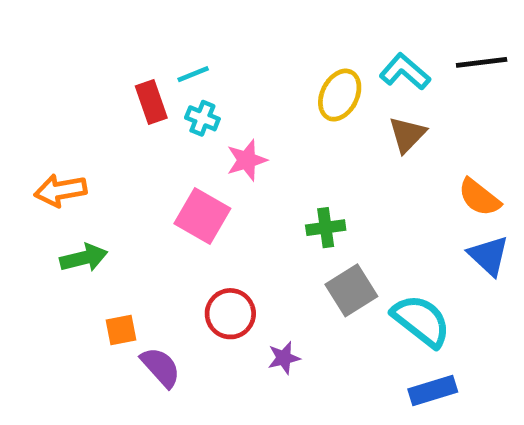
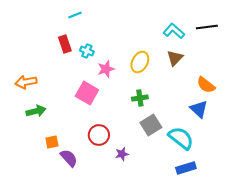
cyan line: (193, 74) -> (75, 15), moved
yellow ellipse: (340, 95) -> (140, 62), moved
blue triangle: (489, 256) -> (199, 109), moved

